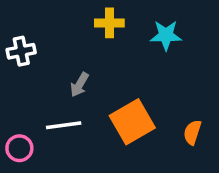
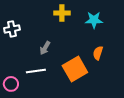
orange semicircle: (192, 132) -> (98, 53), moved

